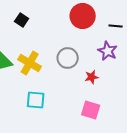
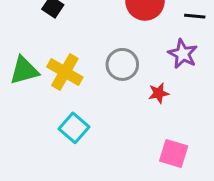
cyan square: (36, 100) -> (74, 128), turned 36
pink square: (91, 110) -> (174, 154), moved

